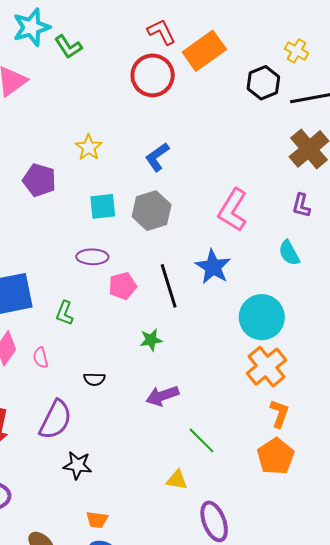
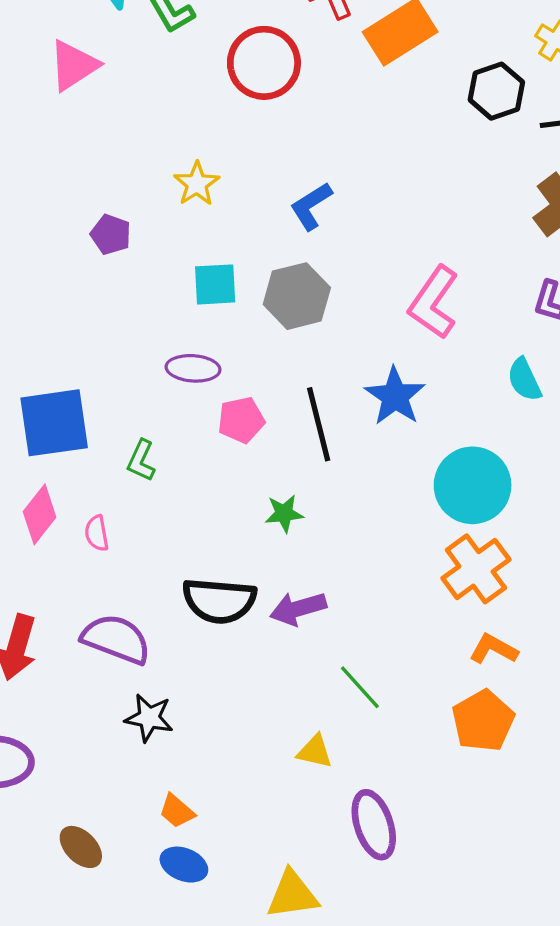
red circle: (153, 75) -> (264, 63), moved
purple pentagon: (39, 180) -> (111, 234), size x0.7
black semicircle: (94, 379) -> (219, 601), moved, size x2.0
orange L-shape: (279, 414) -> (493, 649), turned -84
purple semicircle: (56, 420) -> (116, 639), turned -99
orange trapezoid: (97, 520) -> (177, 811), turned 30

